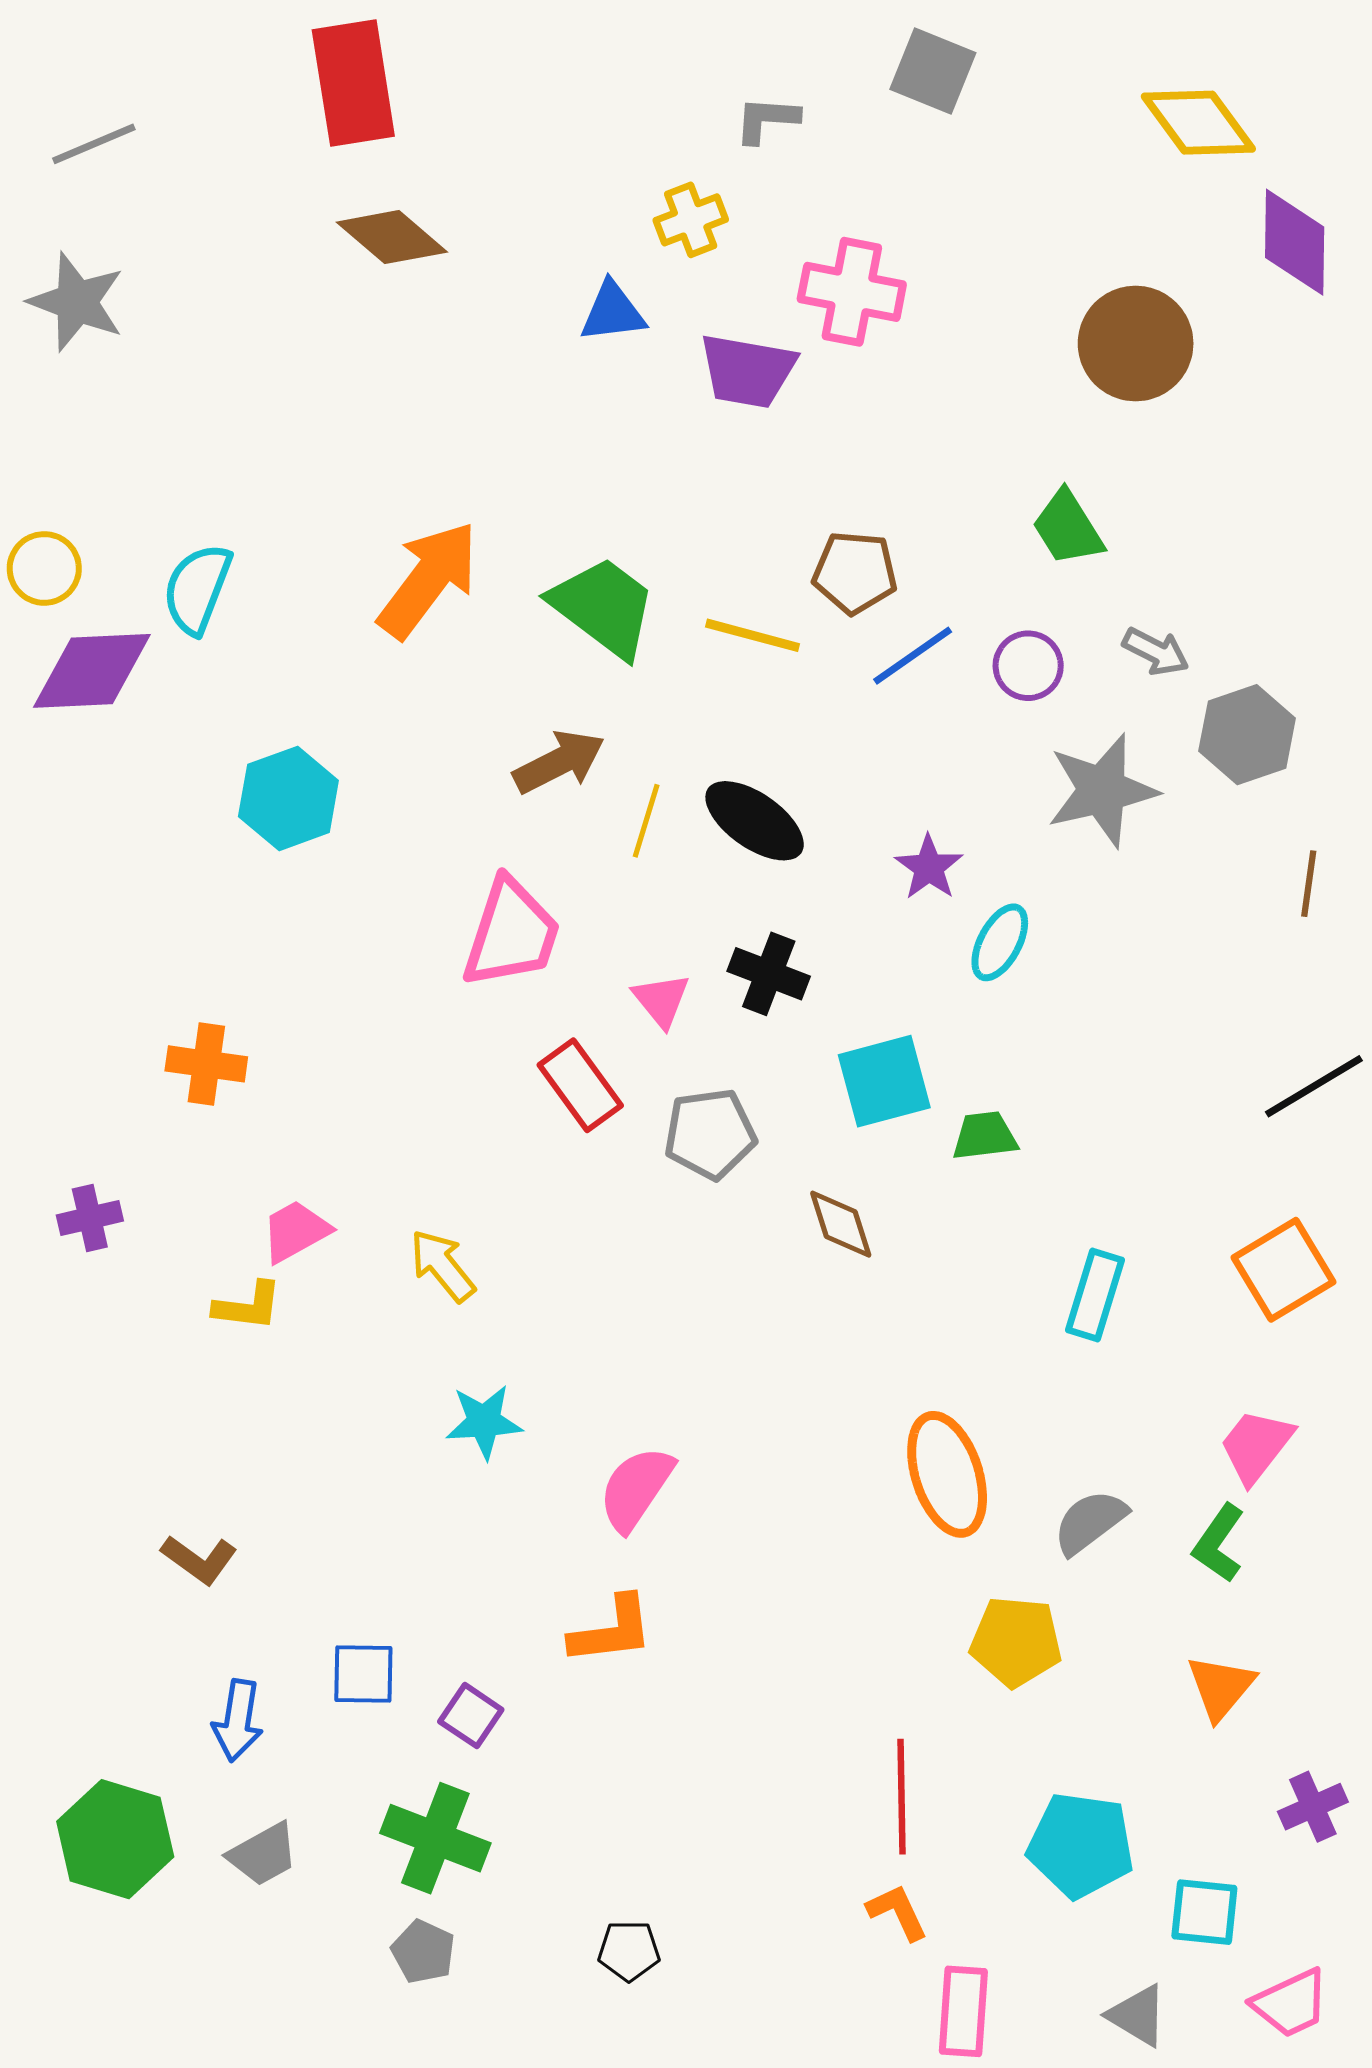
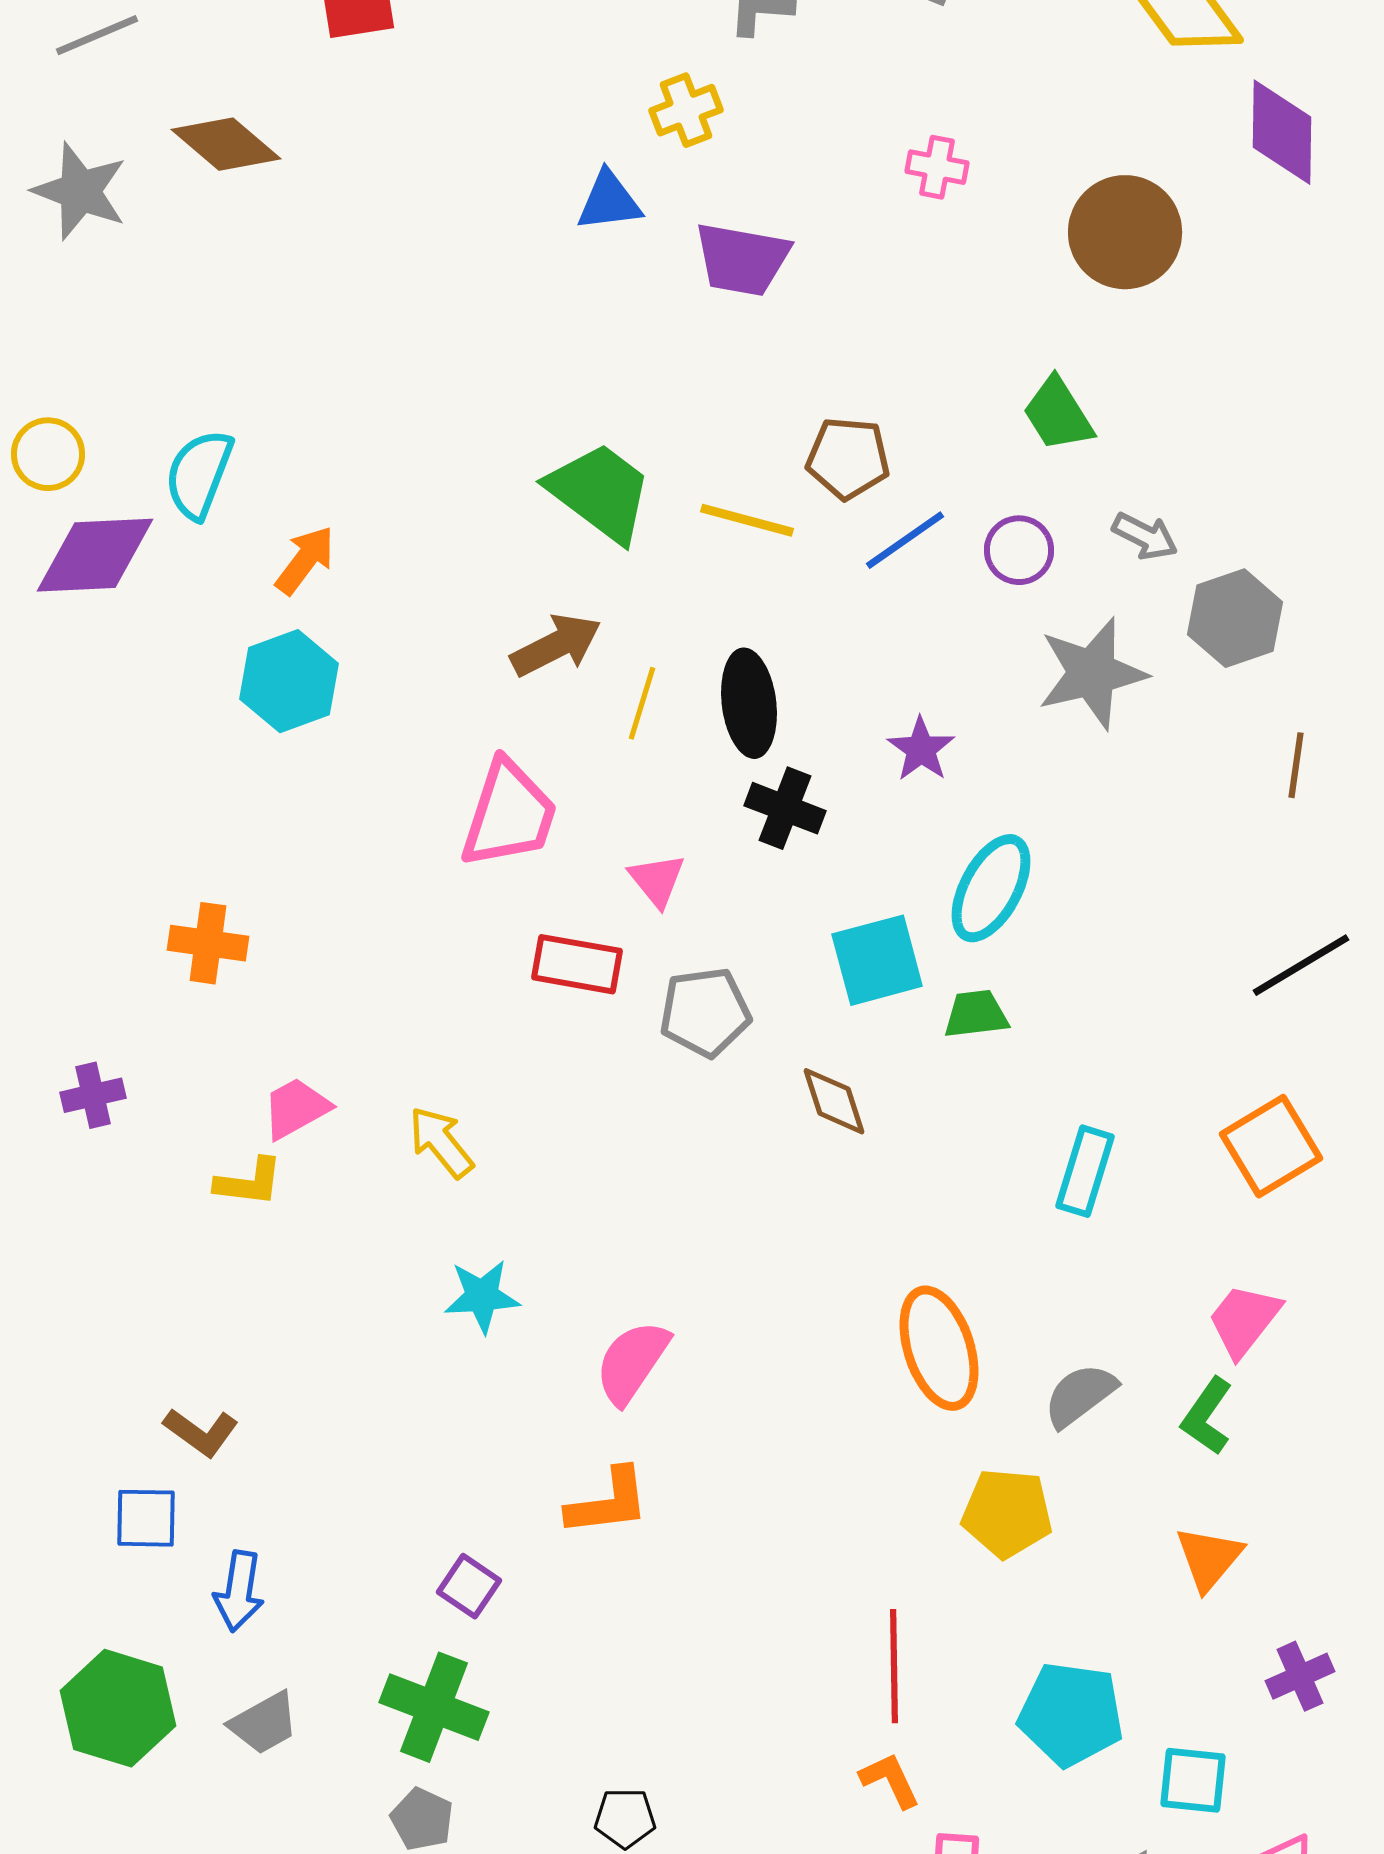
brown diamond: (392, 237) -> (226, 144), moved
pink cross: (852, 292) -> (937, 167), moved, size x0.6
orange arrow: (428, 580) -> (305, 560), moved, size x0.6
black ellipse: (755, 821) -> (749, 703), turned 48
cyan ellipse: (1000, 942) -> (991, 888), moved, size x1.4
black cross: (769, 974) -> (785, 808), moved
red rectangle: (580, 1085) -> (577, 964), turned -44
blue square: (363, 1674) -> (146, 1518), moved

